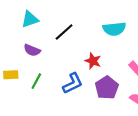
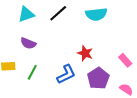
cyan semicircle: (114, 29) -> (96, 14), moved
black line: (64, 32) -> (58, 13), moved

